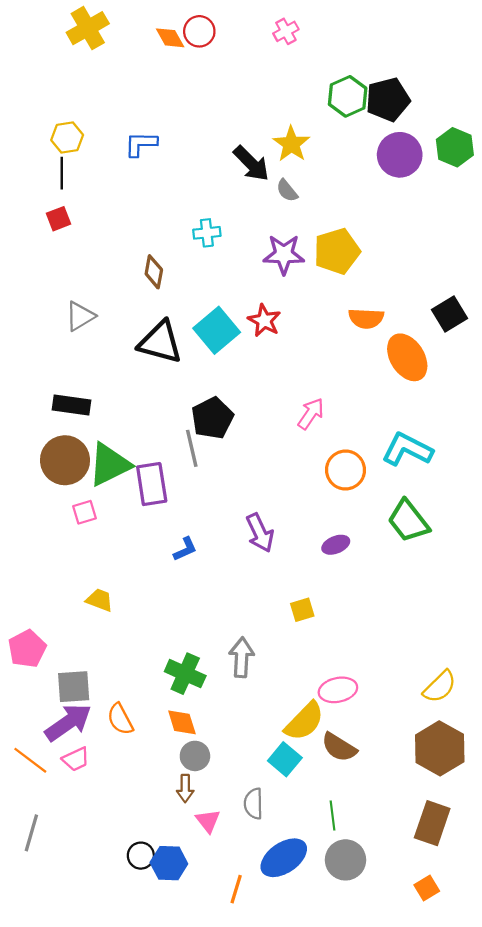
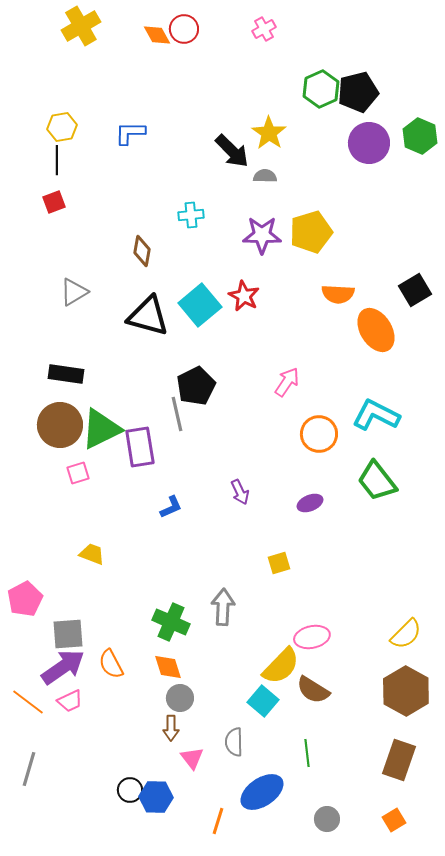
gray semicircle: (287, 191) -> (265, 176), turned 130
purple arrow: (260, 533) -> (240, 492), size x0.7
gray circle: (346, 860) -> (327, 819), moved, size x0.7

